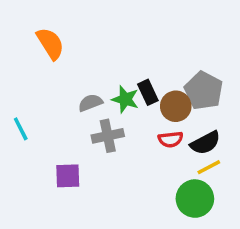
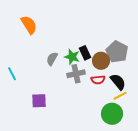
gray semicircle: (90, 103) -> (52, 59), turned -40
gray cross: (108, 136) -> (76, 74), moved
black semicircle: (205, 143) -> (118, 82), turned -102

